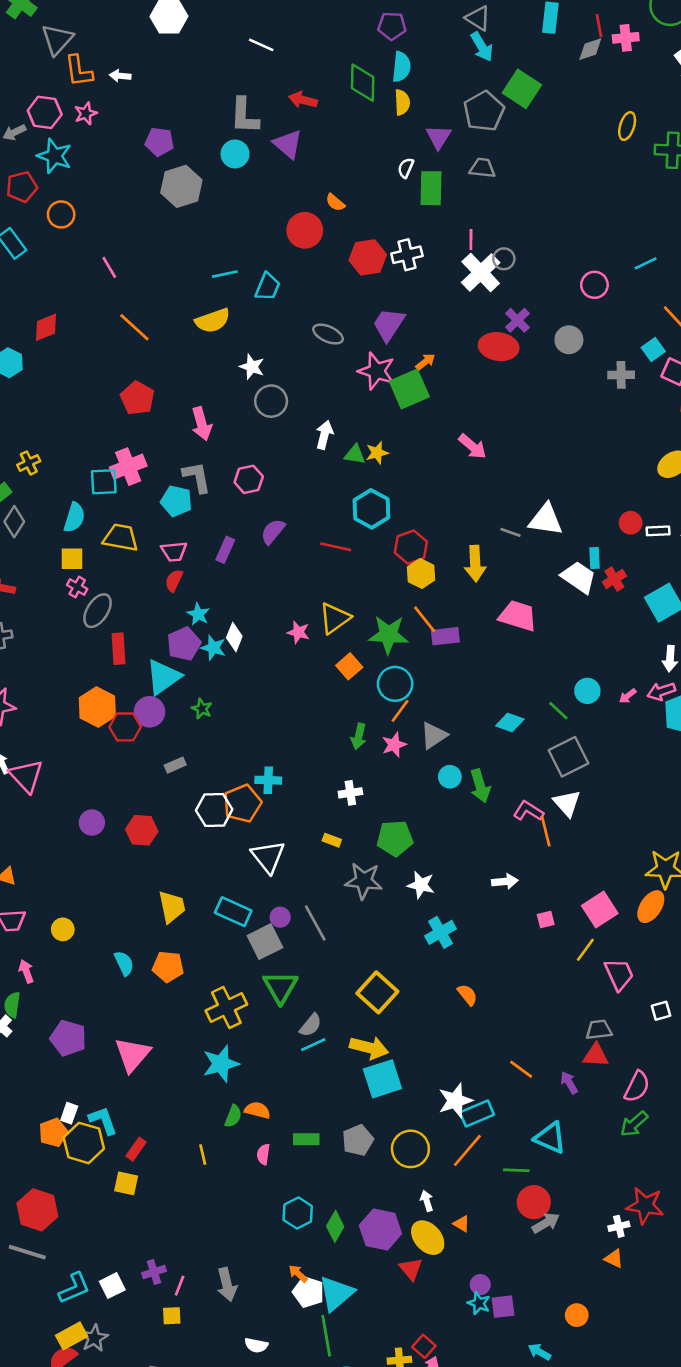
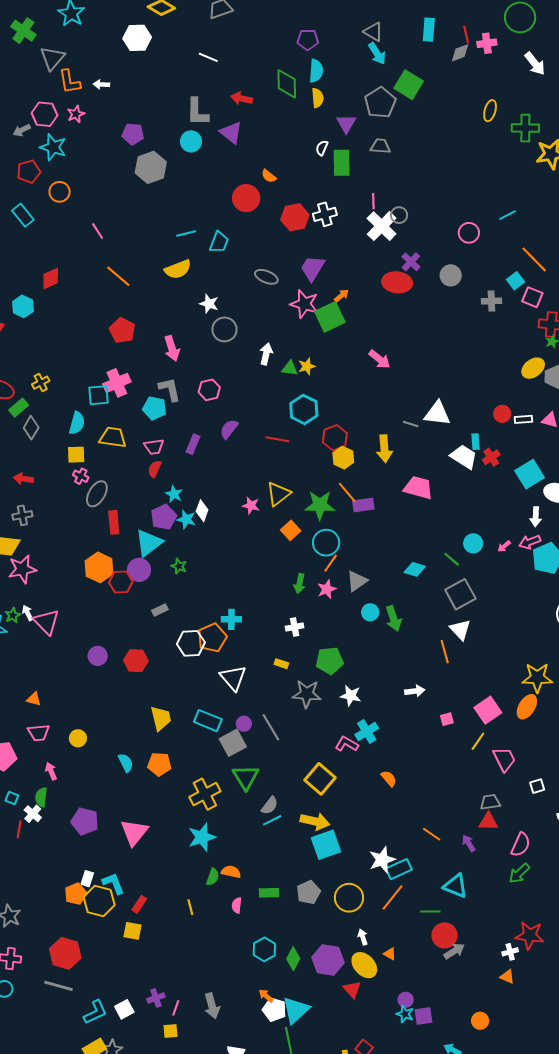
pink L-shape: (528, 811) -> (347, 744), moved

